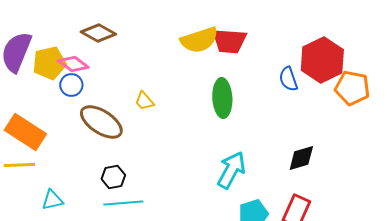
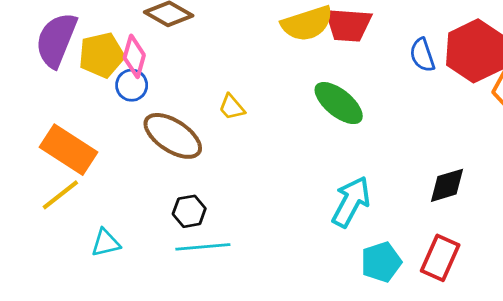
pink diamond: (73, 64) -> (134, 56), turned 68
blue semicircle: (288, 79) -> (422, 55), moved
green ellipse: (222, 98) -> (339, 103), turned -48
yellow line: (19, 165) -> (60, 195), turned -36

